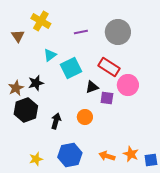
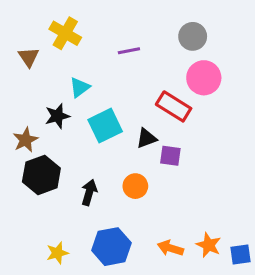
gray circle: (118, 32) -> (193, 36), moved, size x0.7
cyan square: (71, 68) -> (105, 126), moved
black star: (36, 83) -> (57, 116), moved
pink circle: (128, 85) -> (204, 78), moved

